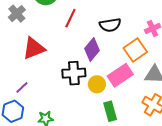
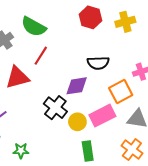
red line: (70, 18) -> (41, 56), moved
purple diamond: (92, 50) -> (77, 86), turned 35
black cross: (74, 73) -> (55, 108), turned 35

